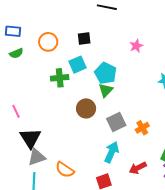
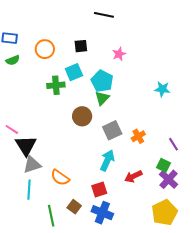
pink star: (136, 46) -> (119, 54), moved
pink line: (16, 111) -> (12, 129), moved, turned -32

